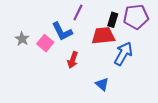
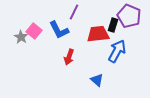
purple pentagon: (136, 17) -> (129, 16), turned 30
black rectangle: (113, 20) -> (113, 25), moved
pink square: (45, 43) -> (34, 31), moved

